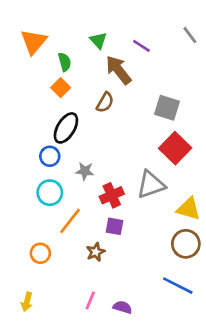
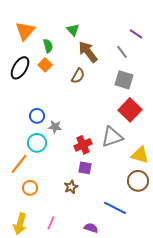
gray line: (190, 35) -> (122, 52), moved
purple line: (141, 46) -> (136, 34), moved
black ellipse: (66, 128) -> (20, 68), moved
gray star: (85, 171) -> (55, 127), moved
orange line: (70, 221) -> (19, 164), moved
blue line: (178, 286) -> (115, 208), moved
pink line: (90, 300) -> (51, 223), moved
yellow arrow: (27, 302) -> (20, 224), size x1.5

